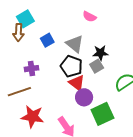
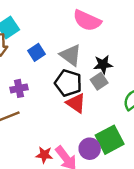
pink semicircle: (89, 17) -> (87, 21), size x1.6
purple circle: (84, 97) -> (90, 149), moved
red star: (32, 117) -> (44, 155), moved, size x0.6

